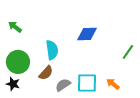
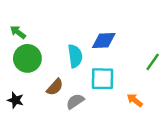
cyan semicircle: (52, 50) -> (75, 56), moved
green circle: (18, 62) -> (27, 58), moved
cyan square: (87, 83) -> (103, 79), moved

